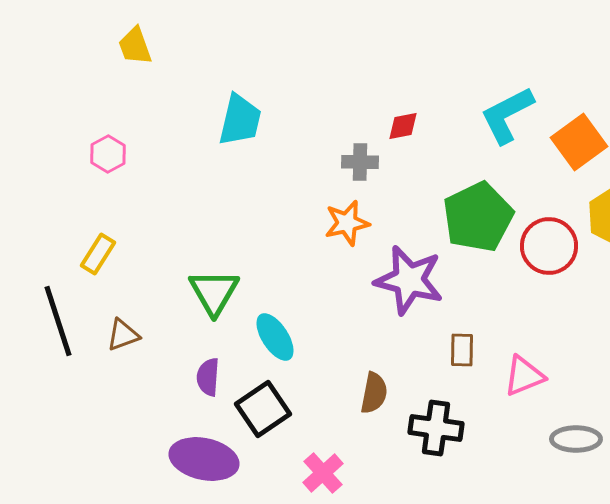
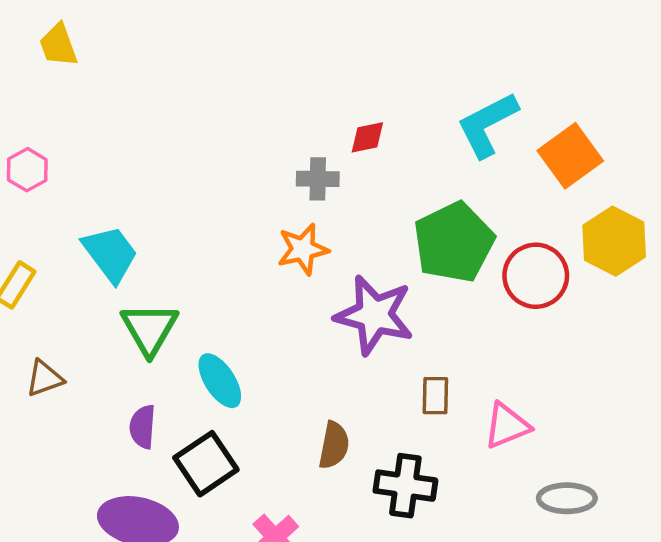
cyan trapezoid: (240, 120) -> (110, 254), moved, turned -50

